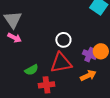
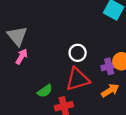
pink arrow: (15, 38) -> (22, 56), turned -80
purple cross: (90, 55) -> (109, 66), turned -32

